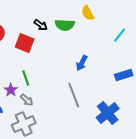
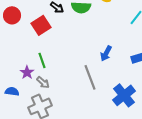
red square: (25, 43) -> (41, 25), turned 36
blue arrow: (82, 63) -> (106, 53), moved

